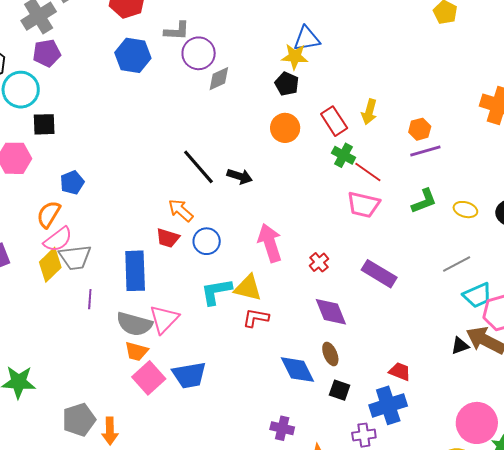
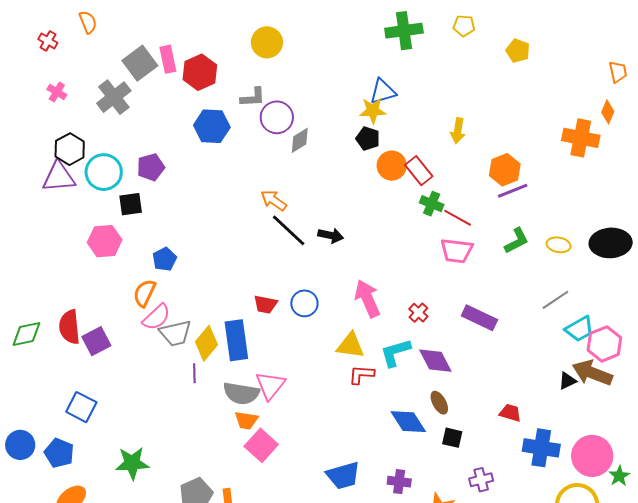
purple pentagon: (47, 53) -> (151, 167), moved
yellow arrow: (369, 112) -> (458, 131), moved
orange circle: (285, 128) -> (392, 166), moved
orange hexagon: (420, 129) -> (505, 170), size x1.4
orange arrow: (181, 210) -> (274, 200), moved
yellow diamond: (50, 265) -> (206, 343), moved
cyan L-shape: (216, 292) -> (395, 353), moved
blue trapezoid: (189, 375) -> (343, 475), moved
blue cross: (388, 405) -> (541, 448), moved, turned 33

